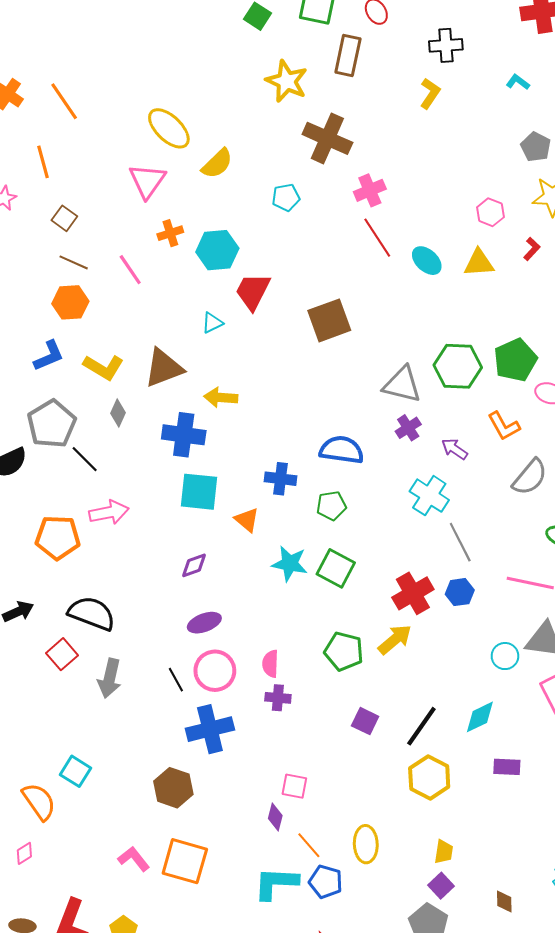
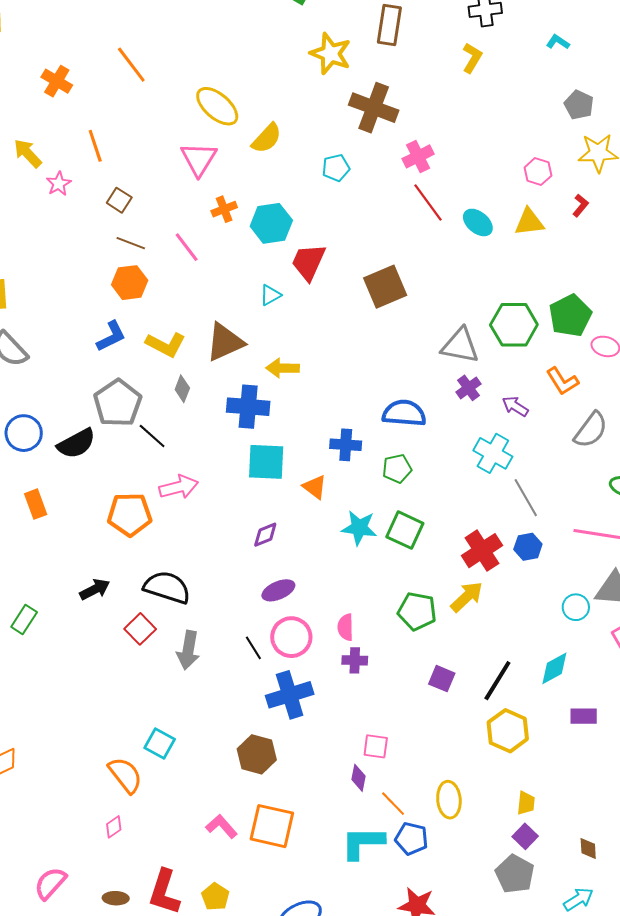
orange line: (64, 101) -> (131, 65), moved

